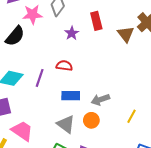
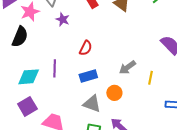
purple star: (72, 33) -> (63, 19), moved
red semicircle: (64, 66) -> (86, 48), moved, turned 126
gray arrow: (100, 100) -> (127, 67), moved

